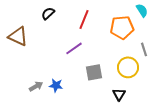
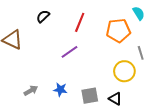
gray square: (94, 72) -> (90, 96), moved
blue star: (56, 85) -> (60, 90), moved
black triangle: (119, 94) -> (115, 99), turned -32

